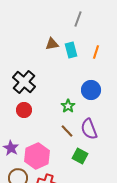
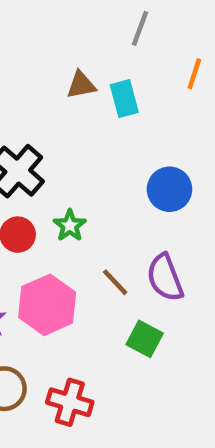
orange line: (96, 52) -> (194, 74), moved
green star: (68, 106) -> (70, 225), moved
pink hexagon: (37, 156) -> (47, 305), moved

